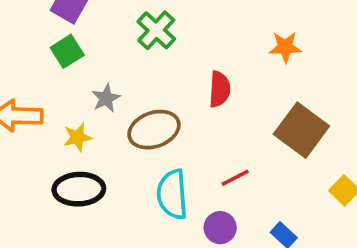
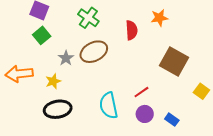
red semicircle: (220, 89) -> (132, 30), moved
brown ellipse: (154, 130) -> (94, 52), moved
purple circle: (220, 228) -> (145, 114), moved

